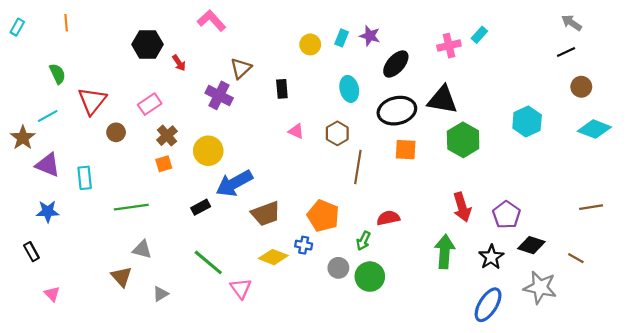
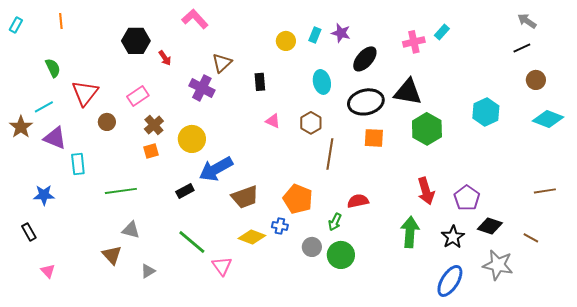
purple triangle: (48, 165) -> (55, 138), moved

